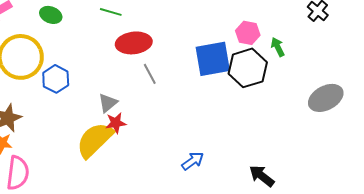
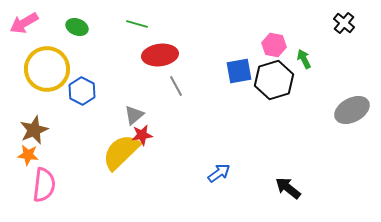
blue square: (213, 59) -> (239, 71), size x0.7

